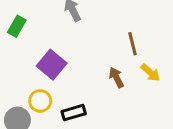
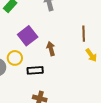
brown arrow: (116, 77) -> (51, 49), moved

